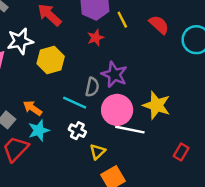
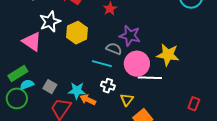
gray semicircle: (92, 87) -> (114, 49), turned -70
orange arrow: (33, 108) -> (88, 100), moved
cyan star: (39, 130) -> (77, 91), turned 30
red rectangle: (181, 152) -> (194, 104), moved

